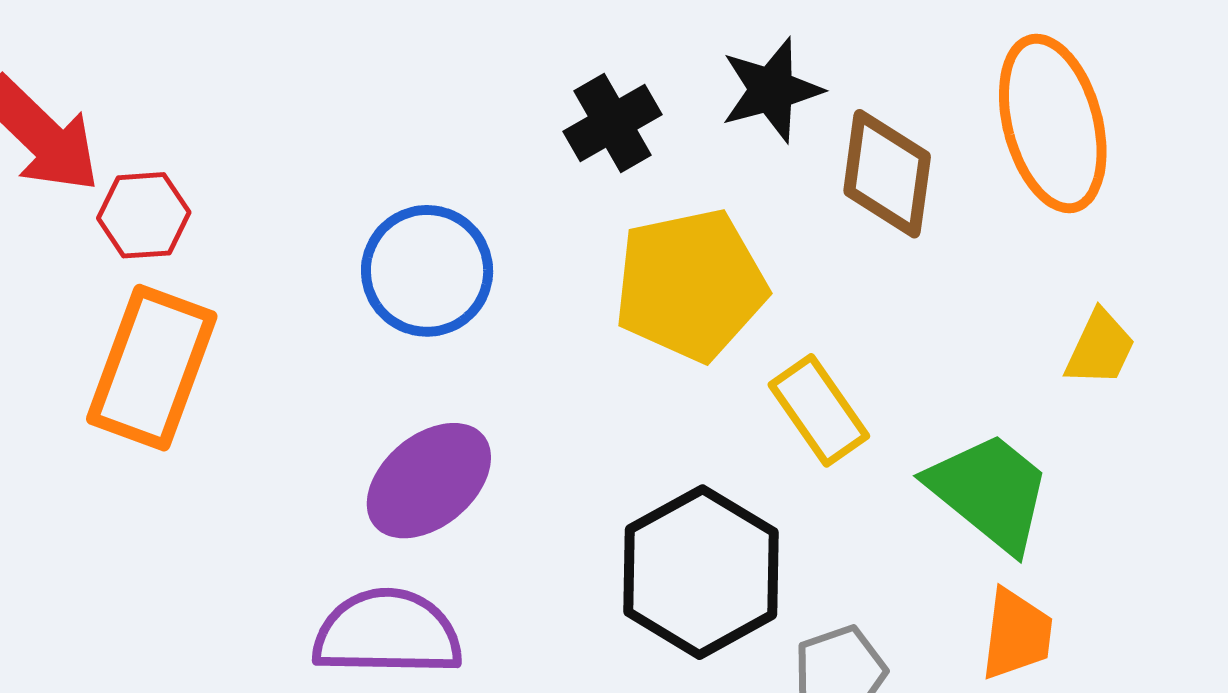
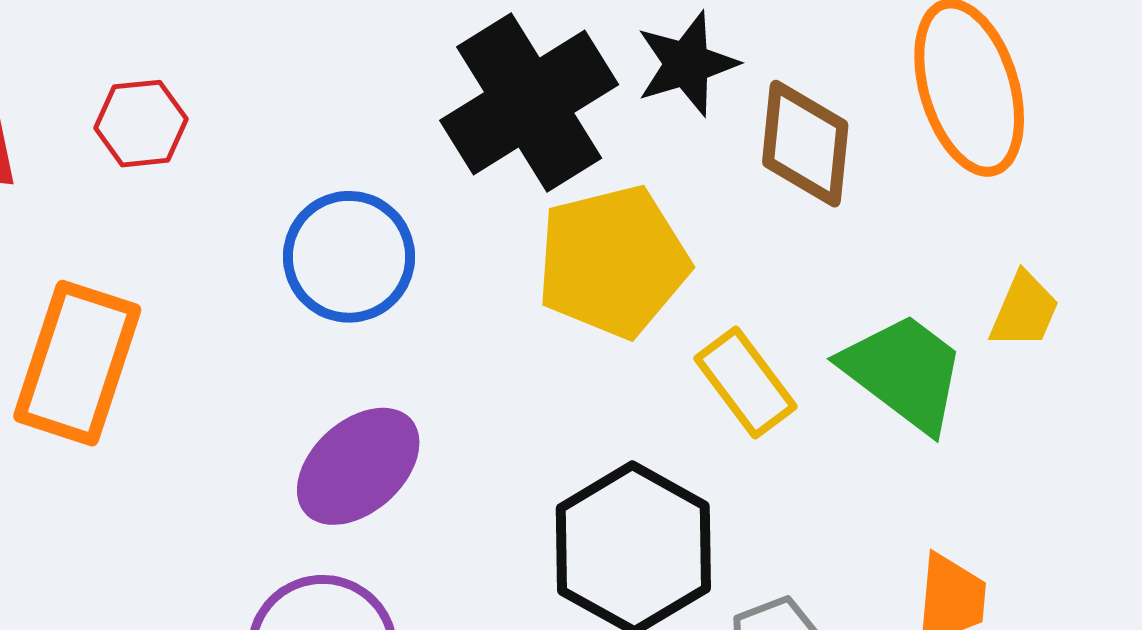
black cross: (612, 123) -> (529, 103), size x1.8
red hexagon: (144, 215) -> (141, 124), moved
green trapezoid: (990, 492) -> (904, 372), moved

